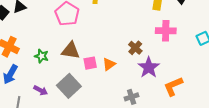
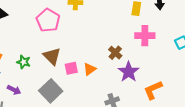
brown triangle: (71, 51) -> (52, 56), turned 36
purple arrow: (41, 90) -> (14, 90), moved

